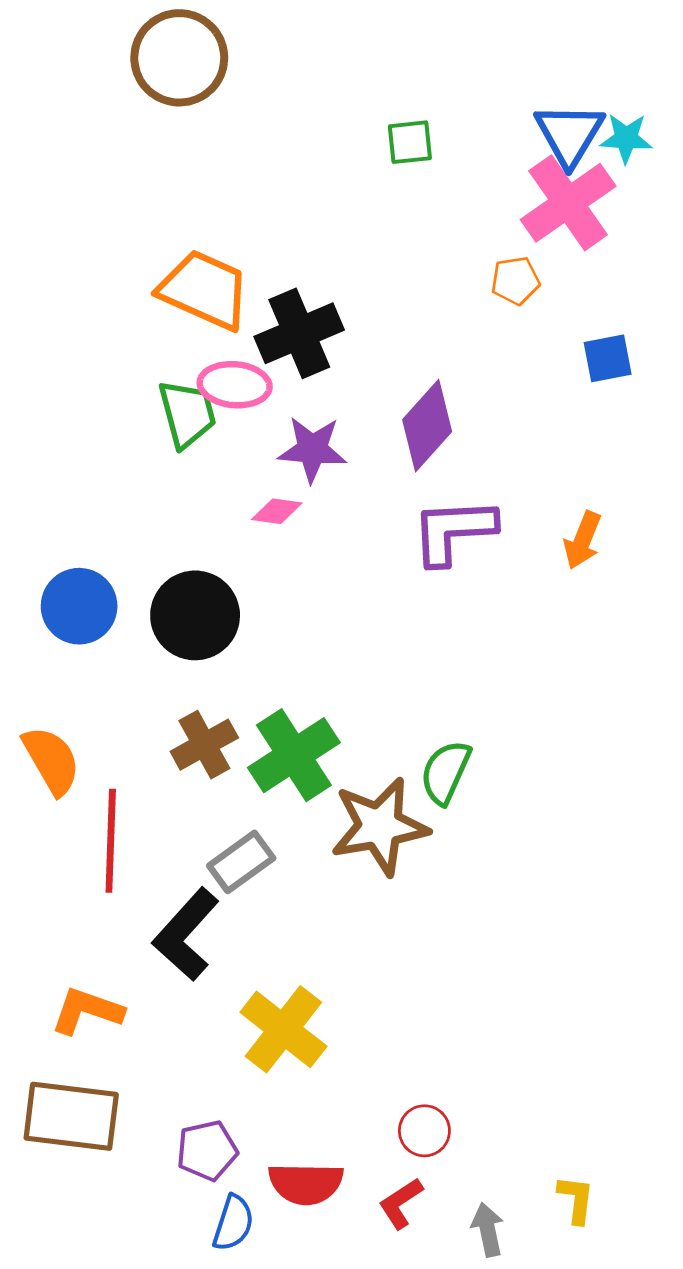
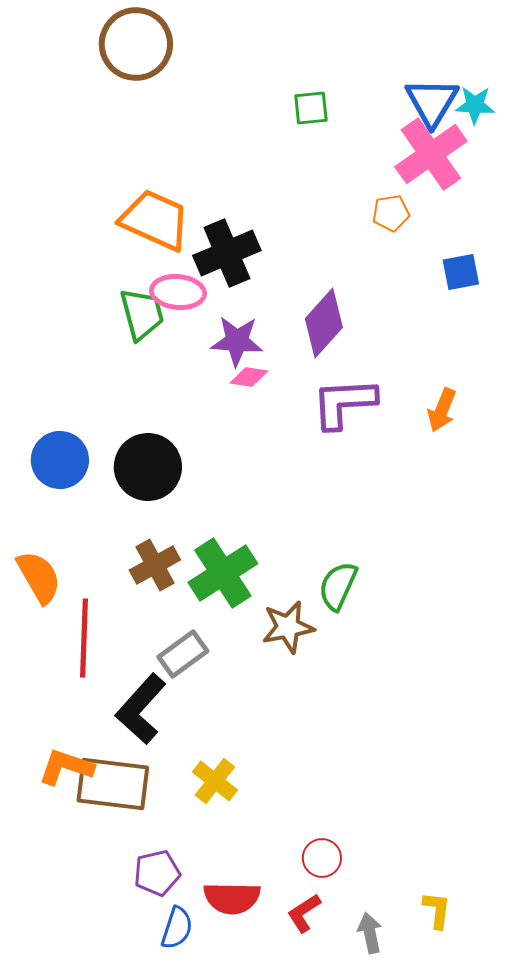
pink diamond: (277, 511) -> (249, 377), moved
brown star: (380, 826) -> (288, 627), size x0.7
yellow cross: (283, 1029) -> (215, 781), size x0.7
brown rectangle: (71, 1116) -> (113, 784), moved

